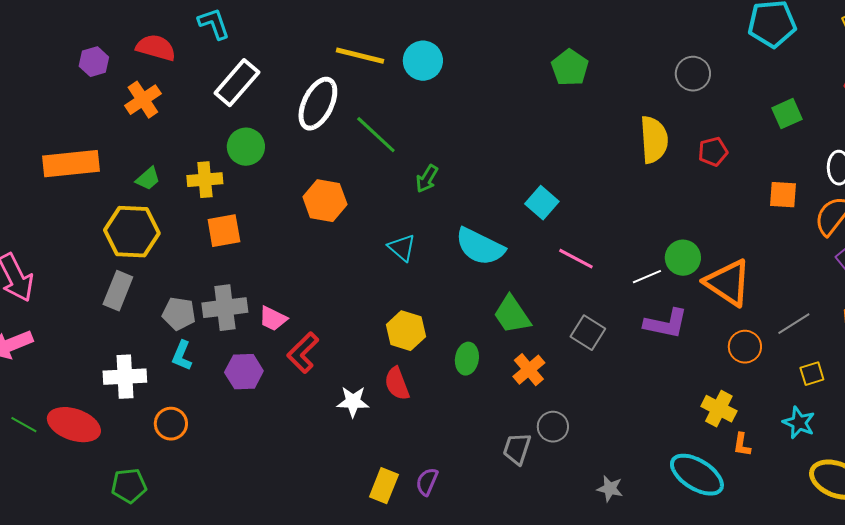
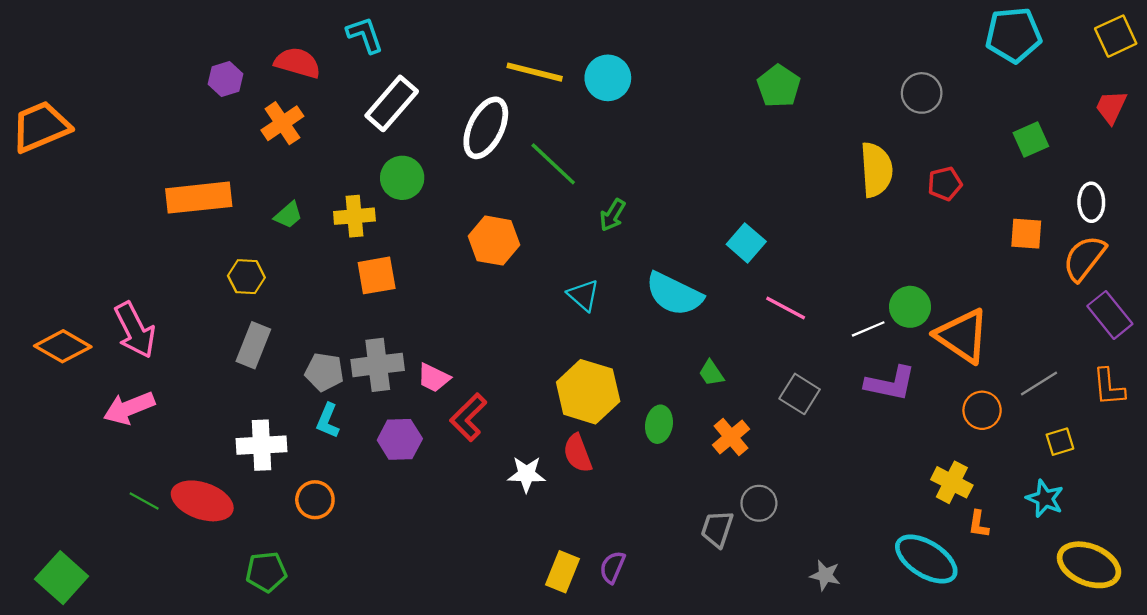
yellow hexagon: (132, 232) -> (246, 277), moved, size x0.6
green trapezoid: (512, 315) -> (711, 373), size x0.6
yellow hexagon: (406, 331) -> (588, 392), size x1.4

